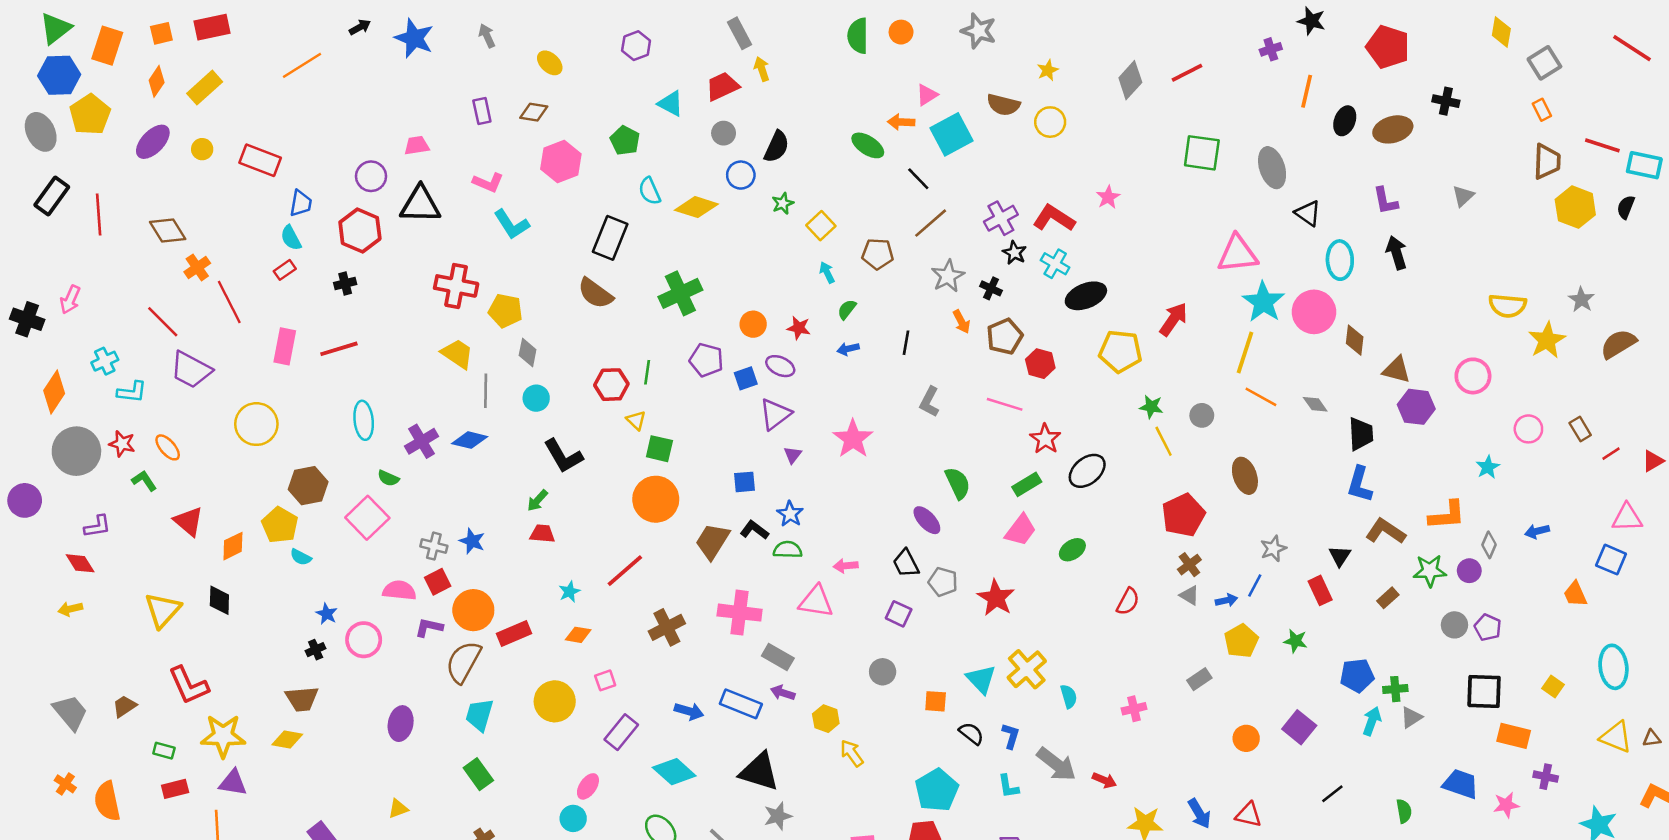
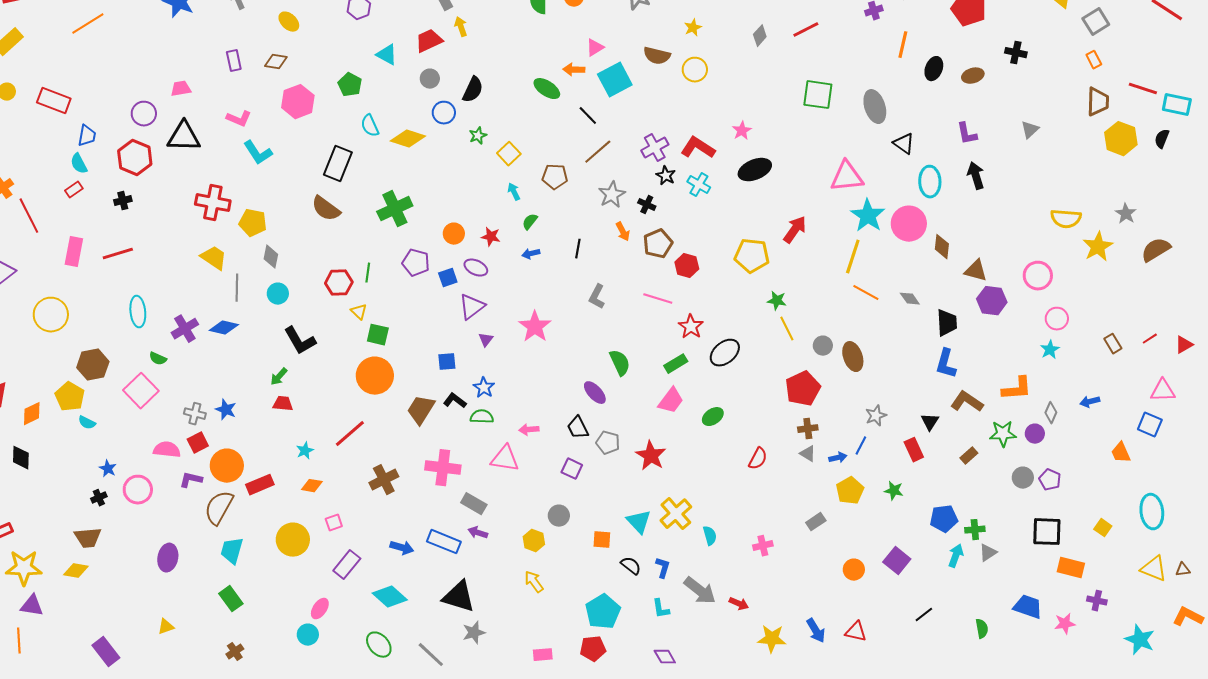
gray diamond: (1130, 80) -> (760, 36), size x0.7
brown ellipse: (1393, 129) -> (973, 76), size x0.7
black ellipse: (1086, 296) -> (755, 170), moved
gray circle: (1202, 415) -> (823, 346), moved
pink circle: (1528, 429) -> (1057, 319), moved
brown rectangle: (1580, 429) -> (1113, 344), moved
brown cross: (1189, 565) -> (808, 429), turned 30
yellow hexagon: (826, 719) -> (534, 541), moved

